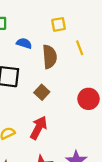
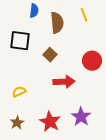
blue semicircle: (24, 43) -> (34, 11), turned 80
red arrow: (39, 128) -> (64, 82), moved, turned 60

